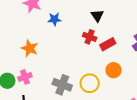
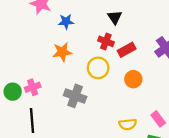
orange star: (30, 48) -> (62, 52), moved, turned -30
yellow circle: (90, 83) -> (98, 68), moved

